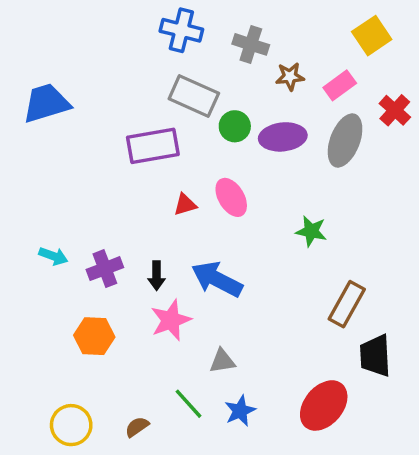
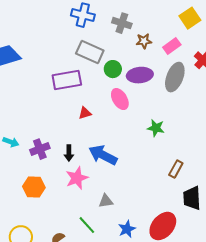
pink ellipse: (231, 197) -> (120, 99), moved
brown rectangle: (347, 304) -> (176, 169), size x0.7
blue star: (240, 411) -> (127, 229), moved

